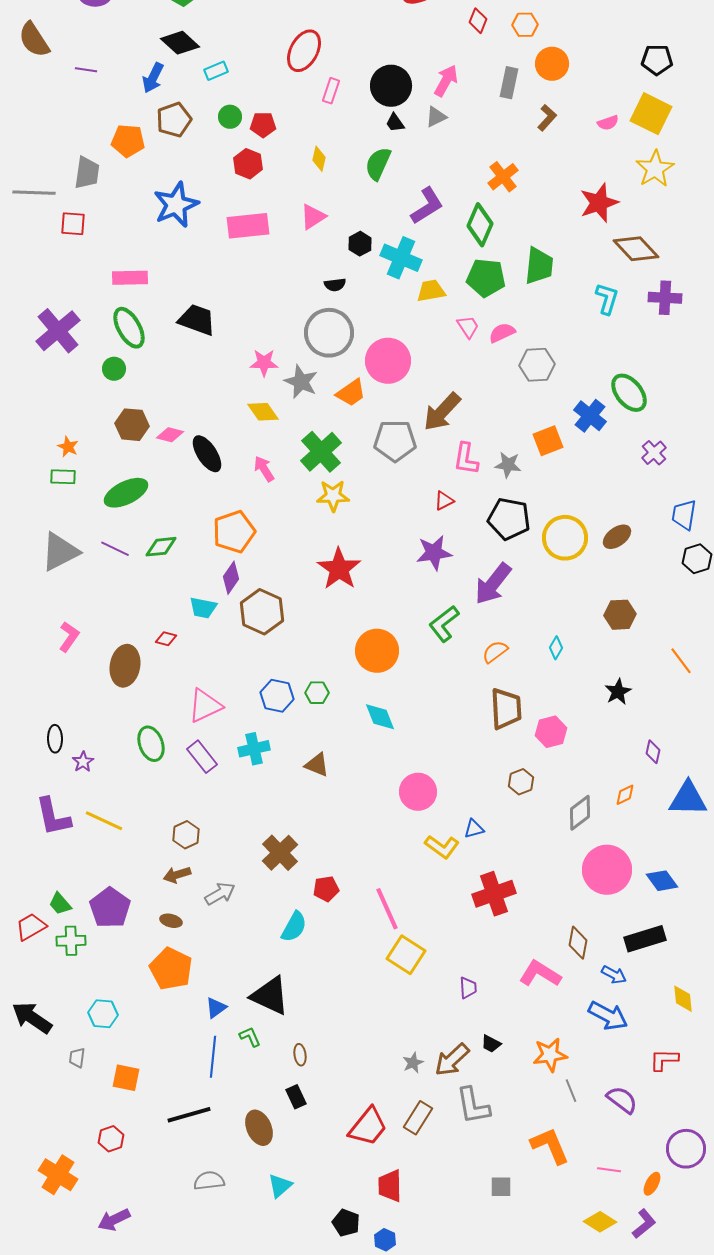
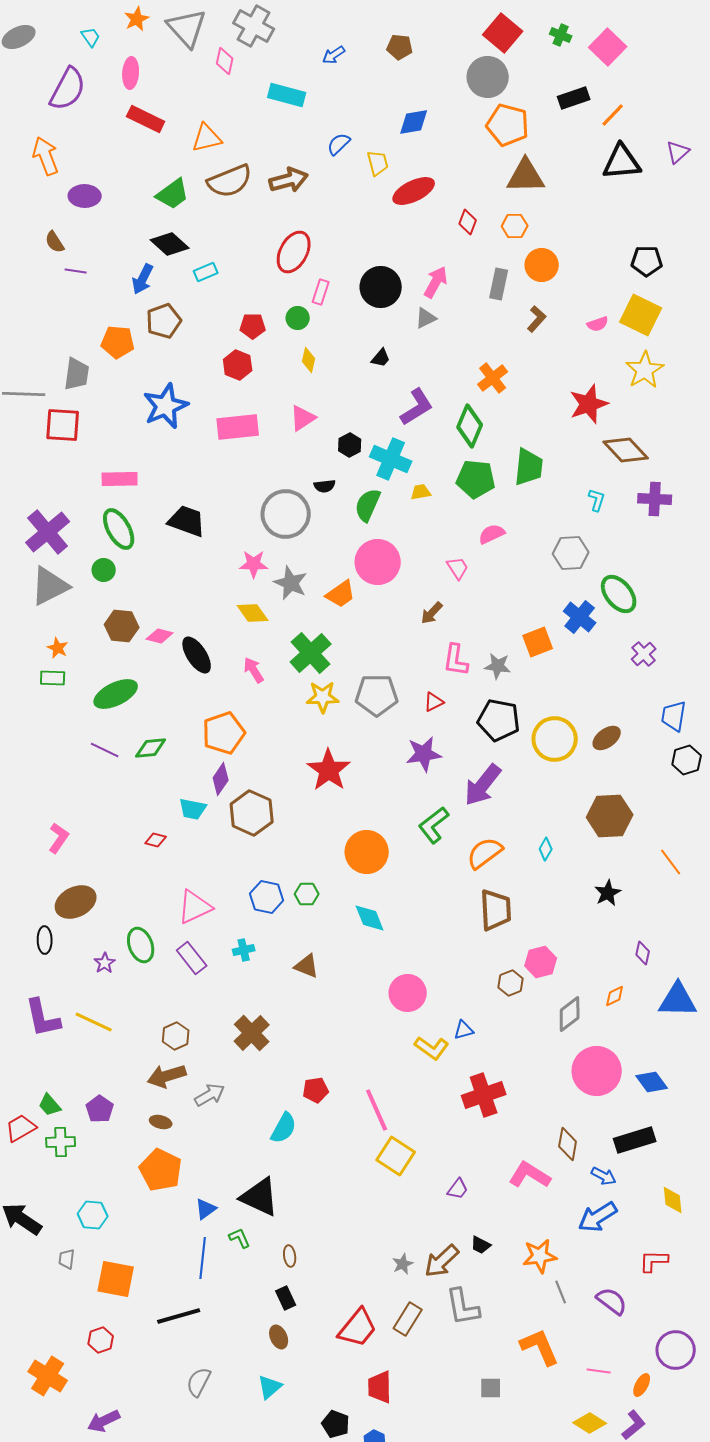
brown semicircle: (34, 40) -> (55, 242), moved, size x0.6
green circle: (230, 117) -> (298, 318), moved
black trapezoid: (395, 123) -> (381, 358), moved, turned -105
green semicircle: (378, 164) -> (368, 505), moved
red square: (73, 224) -> (63, 425), size x1.4
yellow trapezoid: (431, 291) -> (421, 492), size x0.7
cyan L-shape: (607, 299) -> (597, 500), size x0.7
pink trapezoid: (468, 327) -> (458, 568), moved
gray circle: (329, 333) -> (286, 514), moved
gray hexagon: (537, 365) -> (571, 553), moved
brown arrow: (442, 412) -> (432, 613), size x0.6
gray pentagon: (395, 441) -> (377, 695), moved
gray triangle: (60, 552) -> (50, 586), moved
brown hexagon: (620, 615) -> (610, 816), size x1.4
orange semicircle: (495, 652) -> (485, 853), size x1.4
brown ellipse: (125, 666) -> (76, 902), moved, turned 54
pink hexagon: (551, 732) -> (541, 962), moved
cyan cross: (254, 749) -> (244, 950), size x0.7
purple star: (83, 762) -> (105, 963), moved
brown cross: (280, 853) -> (252, 1033), moved
brown arrow: (177, 875) -> (167, 1076), size x1.4
purple pentagon: (110, 908) -> (100, 1109), size x0.7
purple trapezoid: (468, 988) -> (458, 1189), turned 40
blue arrow: (608, 1016) -> (598, 1217), turned 120
orange square: (126, 1078) -> (116, 1279), size x1.4
brown ellipse: (259, 1128) -> (279, 1337), moved, size x0.7
gray semicircle: (209, 1181) -> (199, 1382), turned -56

